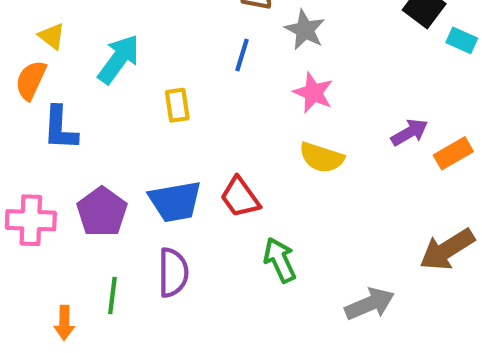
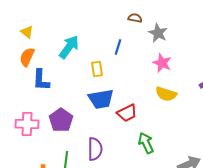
yellow triangle: (52, 36) -> (27, 32), moved
blue line: (242, 55) -> (118, 47), moved
red trapezoid: (240, 197) -> (127, 113), turned -80
blue trapezoid: (175, 201) -> (101, 99), moved

